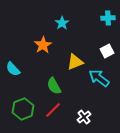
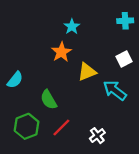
orange star: (43, 45) -> (61, 52), moved
cyan semicircle: (13, 69) -> (15, 80), turned -98
green semicircle: (54, 86) -> (49, 100), moved

